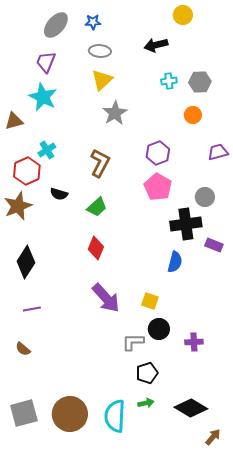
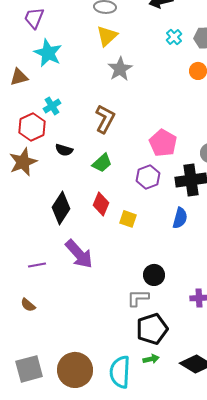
purple trapezoid: (46, 62) -> (34, 18), moved
cyan cross: (169, 81) -> (174, 37), turned -35
purple hexagon: (158, 153) -> (148, 177), moved
black diamond: (26, 262) -> (61, 208), moved
purple arrow: (106, 298) -> (79, 254), moved
yellow square: (150, 301) -> (128, 219), moved
black circle: (159, 329) -> (154, 275), moved
black pentagon: (147, 373) -> (152, 329), size x1.4

